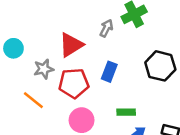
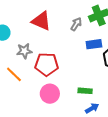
red triangle: (71, 45) -> (41, 21), moved, turned 50
blue rectangle: (109, 72) -> (94, 44), moved, turned 56

